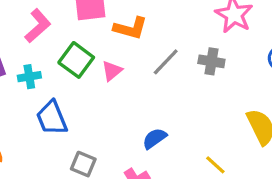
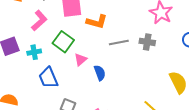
gray line: (166, 62) -> (119, 42), turned 36
pink triangle: (112, 71) -> (81, 60), moved
blue semicircle: (155, 138) -> (100, 73), moved, turned 105

